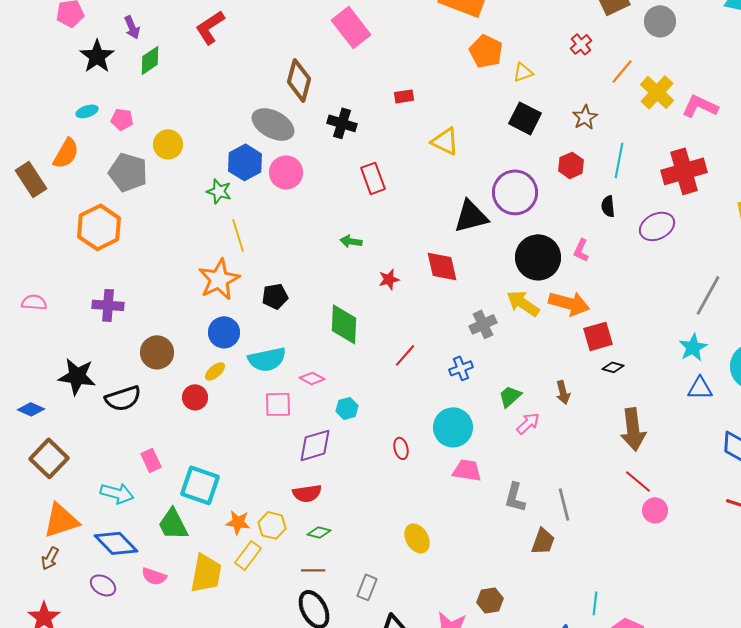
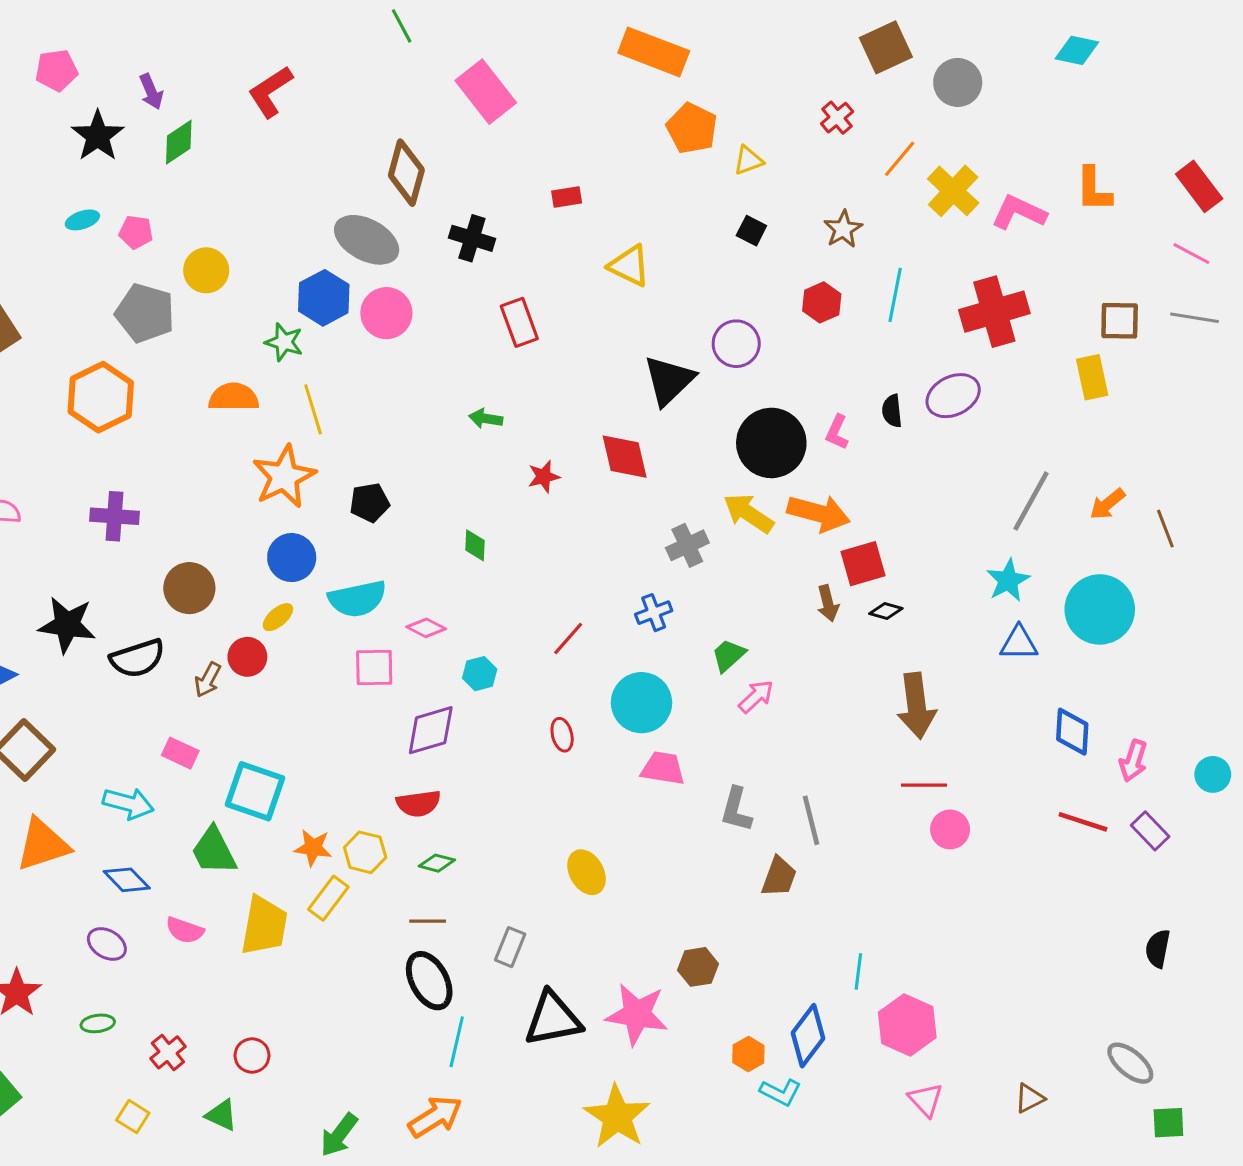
black square: (525, 118) -> (751, 231), size x0.6
orange semicircle: (66, 153) -> (234, 397), moved, turned -120
purple circle: (515, 192) -> (736, 344), size x0.7
black semicircle: (608, 206) -> (892, 411), moved
black triangle: (471, 216) -> (669, 380), turned -30
green diamond: (344, 324) -> (475, 545), size x0.5
red line: (405, 355) -> (568, 638), moved
brown arrow: (563, 392) -> (828, 603), moved
pink rectangle: (151, 460) -> (180, 753), turned -40
red line: (638, 481) -> (924, 785), turned -40
blue diamond: (116, 543) -> (127, 880), size x0.7
brown arrow: (50, 558) -> (208, 680), moved

